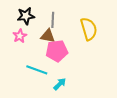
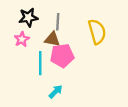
cyan line: (37, 70) -> (40, 63), moved, turned 70
cyan arrow: (60, 84) -> (56, 92), moved

